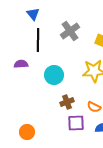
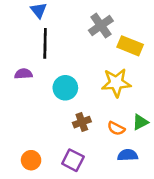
gray cross: (70, 31) -> (101, 26), moved
purple square: (76, 123) -> (73, 160), moved, turned 30

